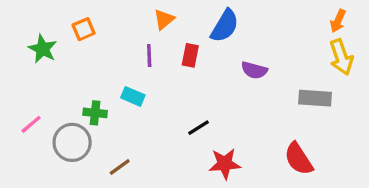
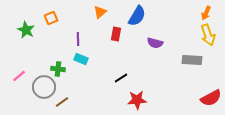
purple line: (149, 55) -> (78, 39), moved
red semicircle: (299, 159) -> (211, 98), moved, turned -85
brown line: (120, 167) -> (62, 102), moved

